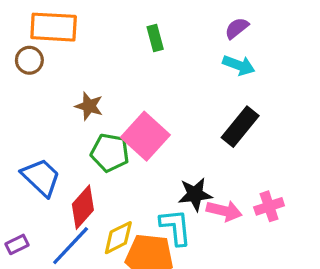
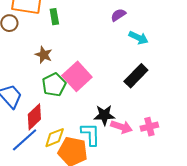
purple semicircle: (237, 28) -> (118, 15), moved
green rectangle: (155, 38) -> (54, 17), moved
green pentagon: (110, 153) -> (54, 85), turned 30

